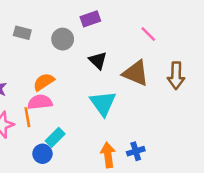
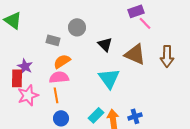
purple rectangle: (90, 19) -> (136, 11), moved
gray rectangle: (22, 33) -> (53, 40), moved
orange line: (27, 117) -> (56, 95), moved
cyan rectangle: (55, 137) -> (96, 115), moved

